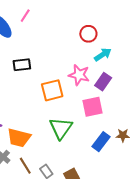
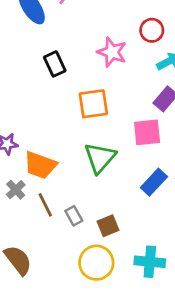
black rectangle: (22, 65) -> (55, 64), turned 66
pink star: (79, 75) -> (112, 52), moved

